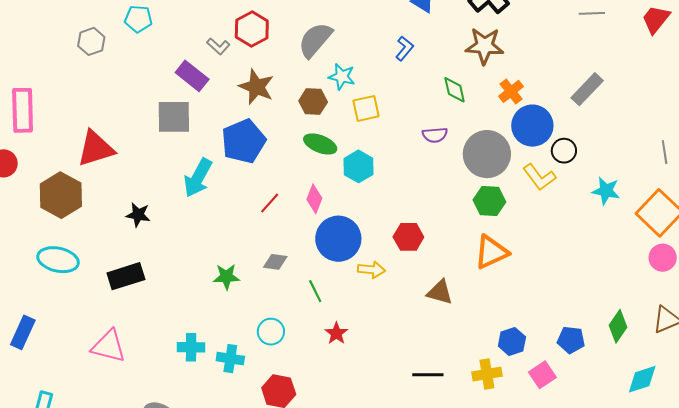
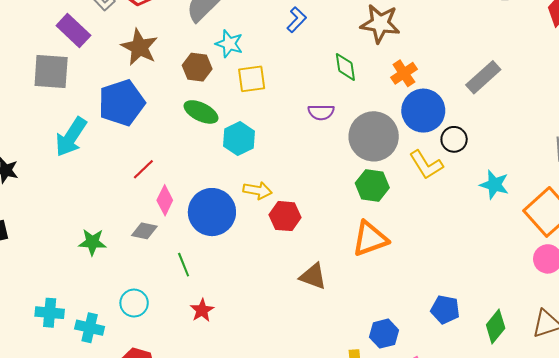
pink diamond: (314, 199) -> (165, 200), moved
yellow arrow: (371, 270) -> (258, 190), moved
blue pentagon: (571, 340) -> (445, 310), moved

